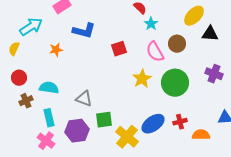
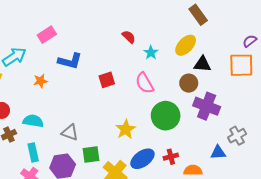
cyan star: (151, 24) -> (151, 53), moved
brown circle: (177, 44) -> (189, 83), moved
purple cross: (214, 74) -> (207, 106), size x1.4
yellow star: (142, 79) -> (126, 129), moved

